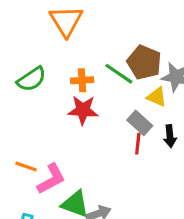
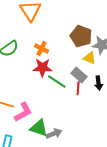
green line: (119, 74) -> (57, 82), moved
orange cross: (82, 80) -> (41, 49), turned 32

